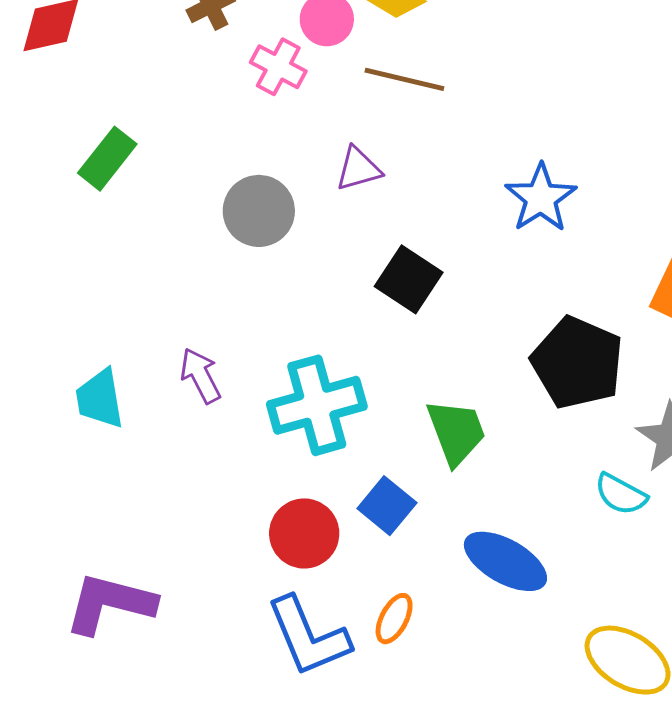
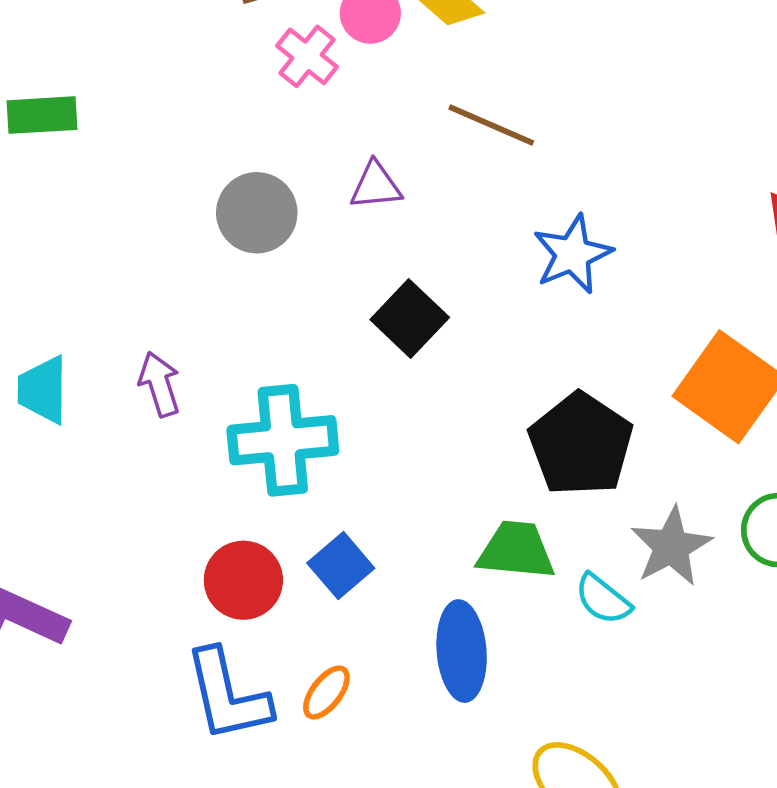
brown line: (404, 79) -> (491, 125), moved
green rectangle: (107, 159) -> (42, 115), moved, turned 38
green trapezoid: (456, 432) -> (516, 550), moved, turned -74
blue ellipse: (505, 561) -> (462, 651), turned 46

